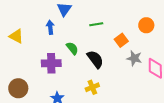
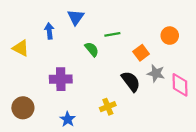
blue arrow: (50, 27) -> (49, 31), moved
green semicircle: (72, 48) -> (92, 49), moved
black semicircle: (95, 59) -> (131, 81), moved

